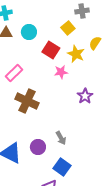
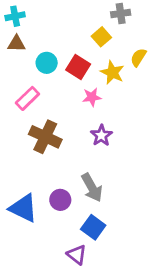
cyan circle: (29, 32) -> (47, 63), moved
purple star: (85, 96) -> (101, 135), moved
gray arrow: (61, 138) -> (92, 188), size x1.5

